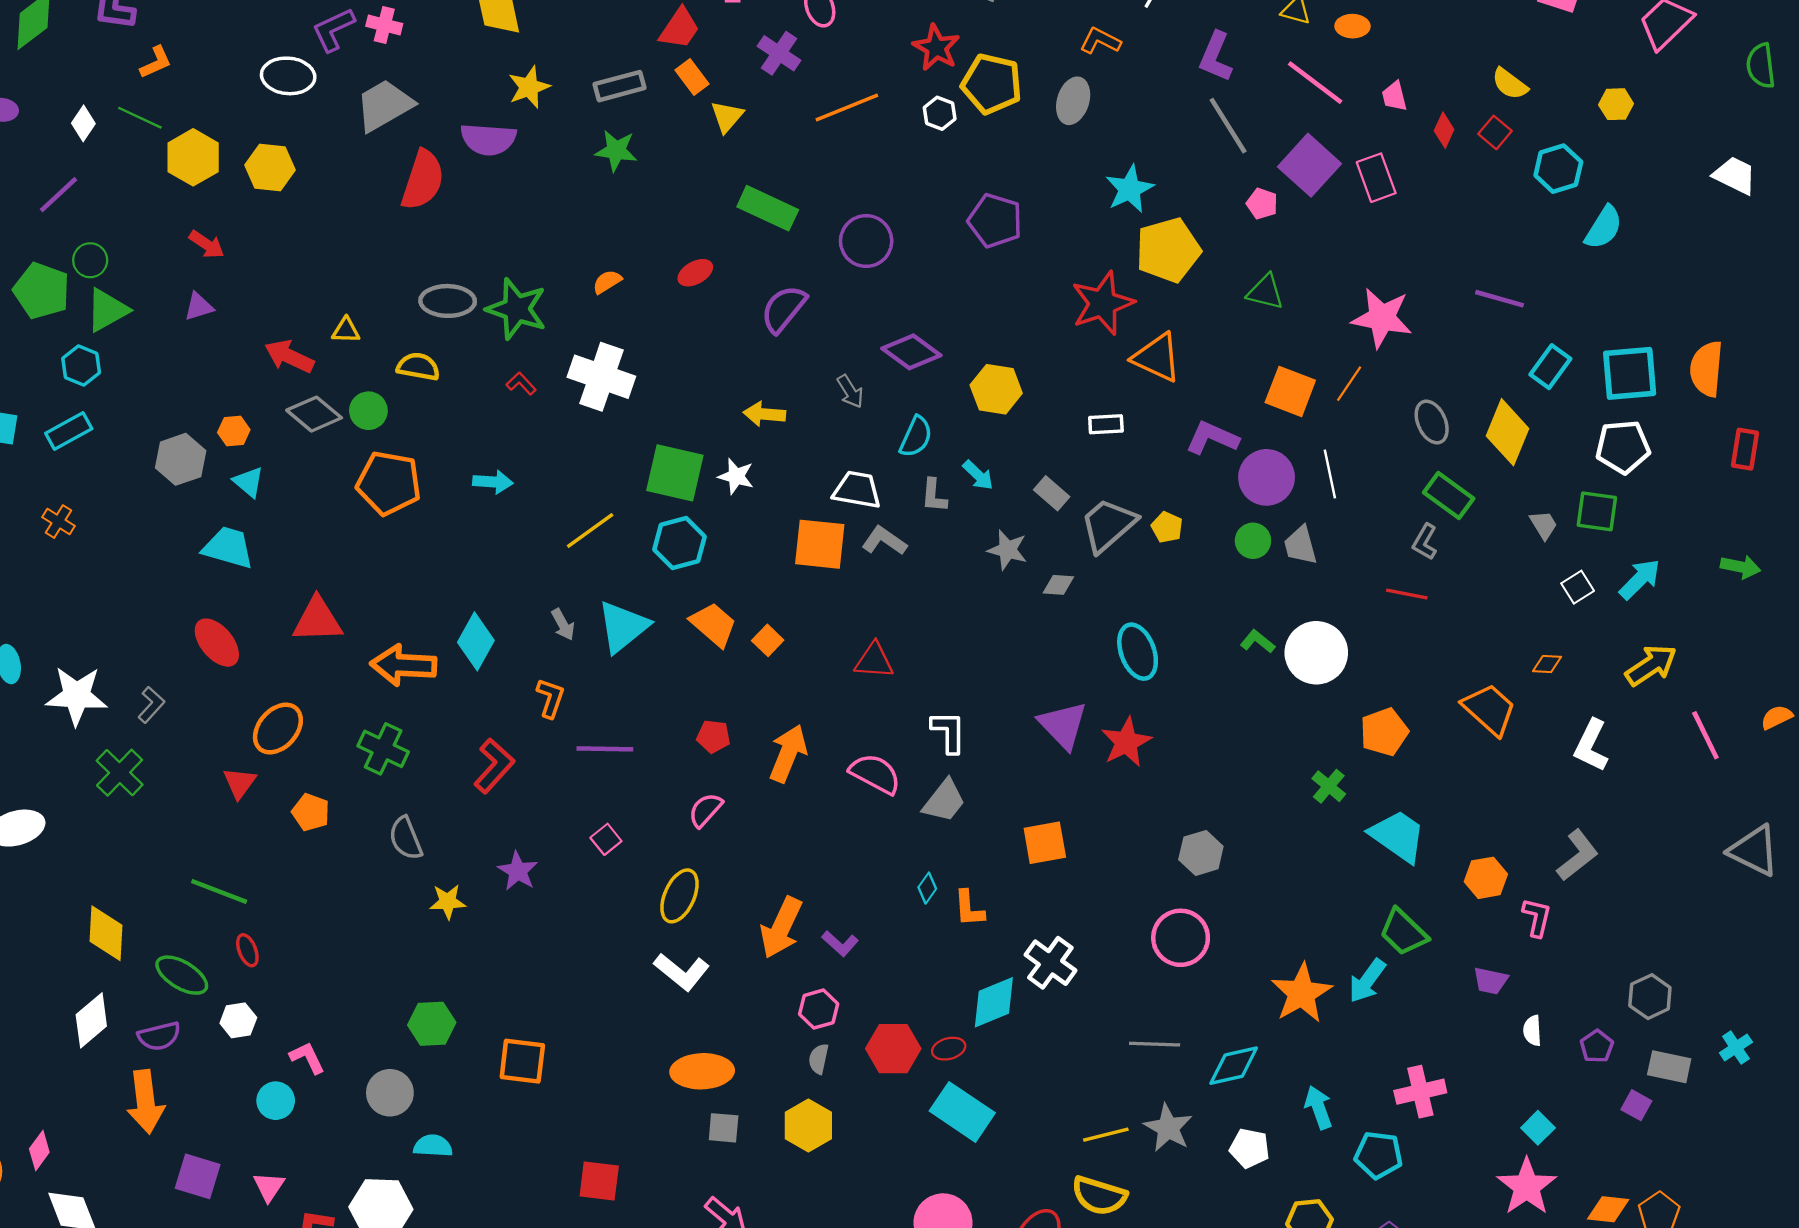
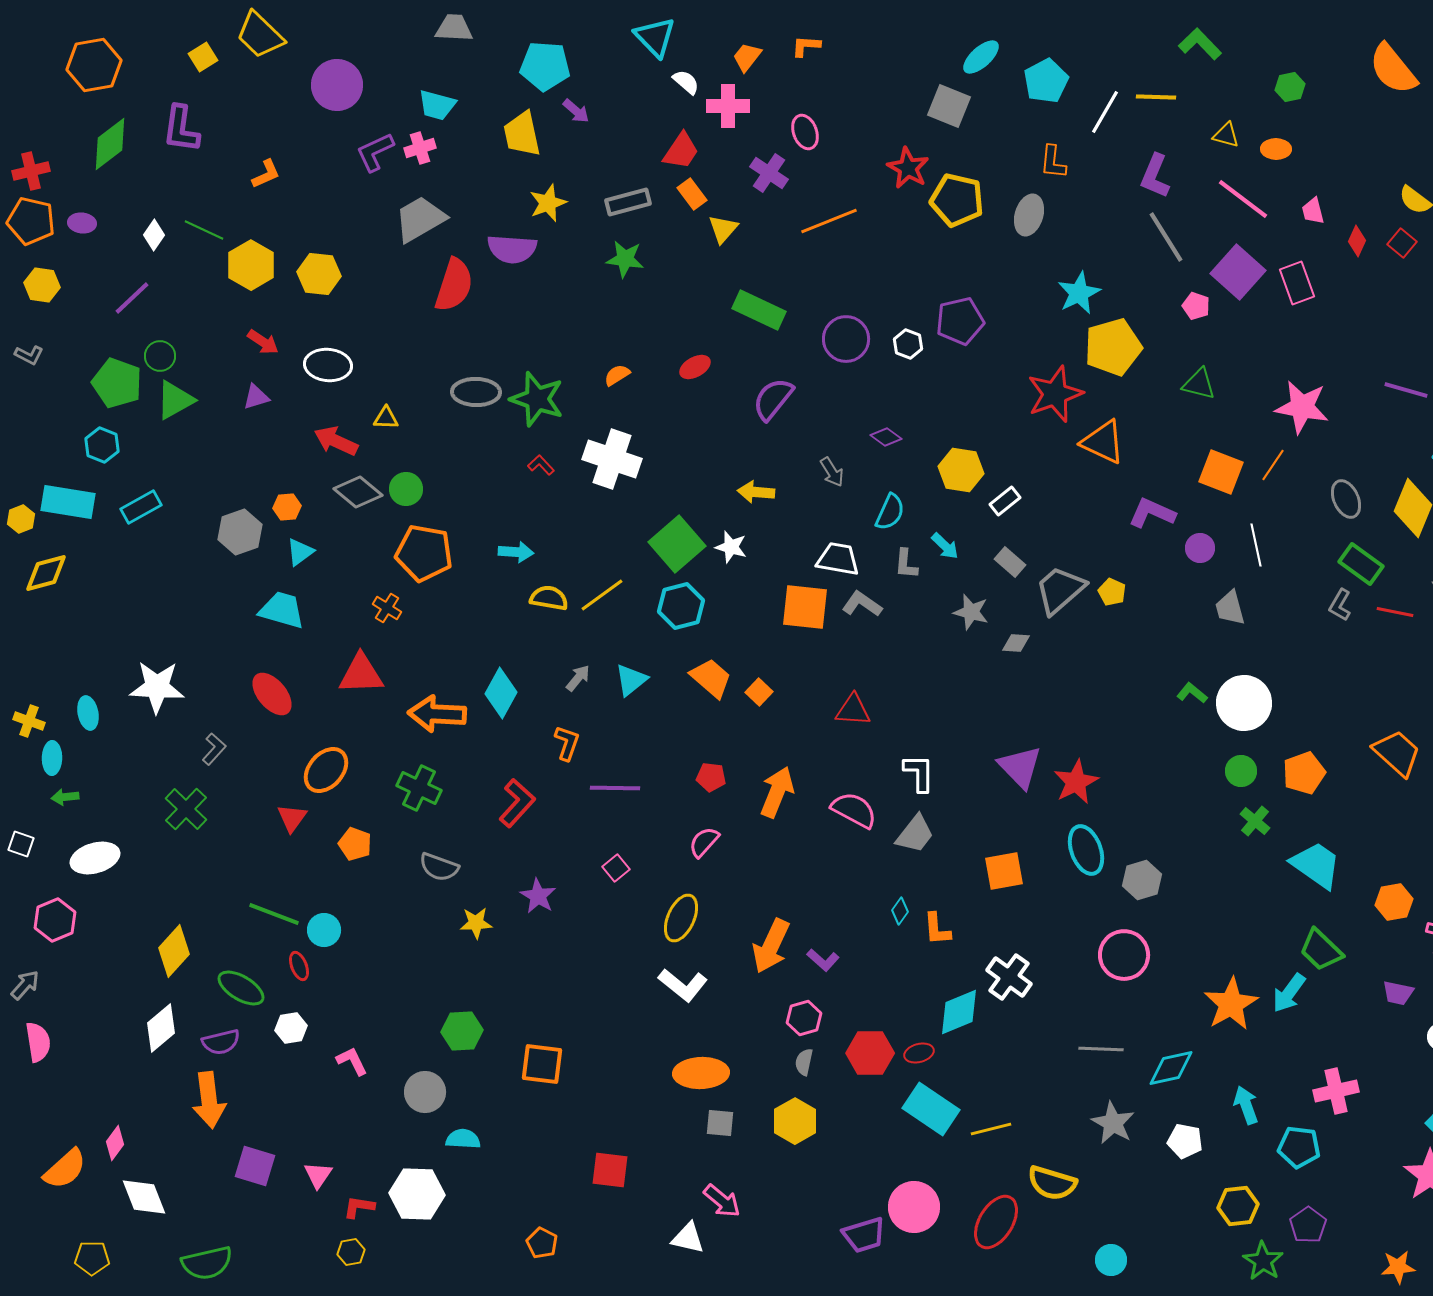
pink cross: (384, 25) -> (420, 148), turned -32
orange L-shape: (1100, 41) -> (1053, 162), turned -111
orange L-shape: (156, 62) -> (266, 174), moved
white ellipse: (288, 76) -> (328, 365), moved
white hexagon: (940, 113) -> (908, 344), moved
purple pentagon: (995, 221) -> (960, 321), turned -30
purple diamond: (911, 352) -> (886, 437), size x0.6
cyan hexagon: (81, 365) -> (102, 445), moved
yellow semicircle: (418, 367) -> (549, 598), moved
white rectangle: (1106, 424) -> (1005, 501), moved, turned -36
green square: (675, 473) -> (677, 544), turned 36
purple circle: (1267, 477) -> (1200, 548), size x0.6
cyan triangle: (249, 482) -> (300, 552), turned 44
orange cross: (59, 522) -> (387, 608), moved
green circle: (1253, 541) -> (1241, 771), moved
red line: (1407, 594) -> (1395, 612), moved
gray arrow: (563, 624) -> (578, 678), turned -112
cyan triangle: (623, 627) -> (631, 680), size x0.7
cyan ellipse: (1138, 652) -> (1086, 850), moved
white star: (77, 696) -> (157, 687), moved
gray semicircle: (406, 838) -> (439, 867), turned -48
yellow diamond: (106, 933) -> (174, 951), turned 39
cyan circle: (276, 1101) -> (324, 930), moved
yellow line: (1106, 1135) -> (991, 1129), moved

